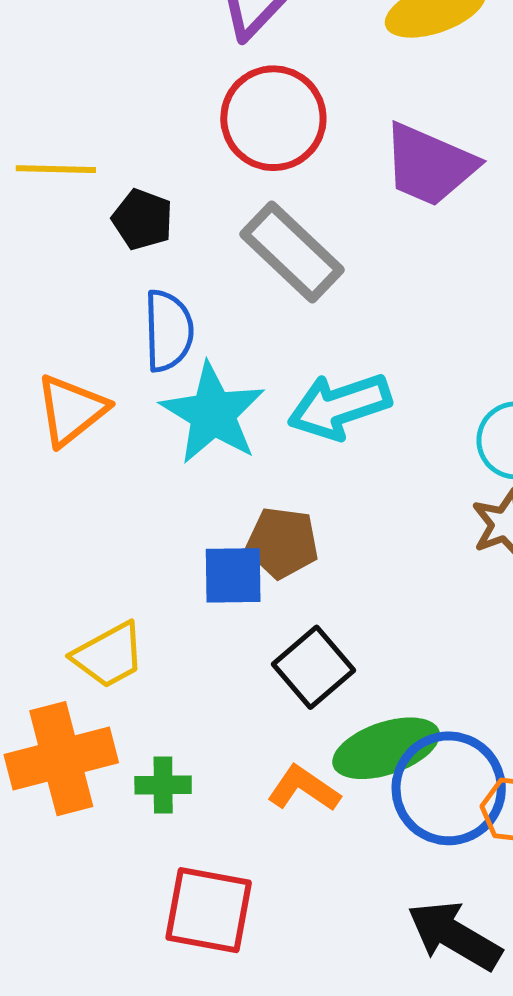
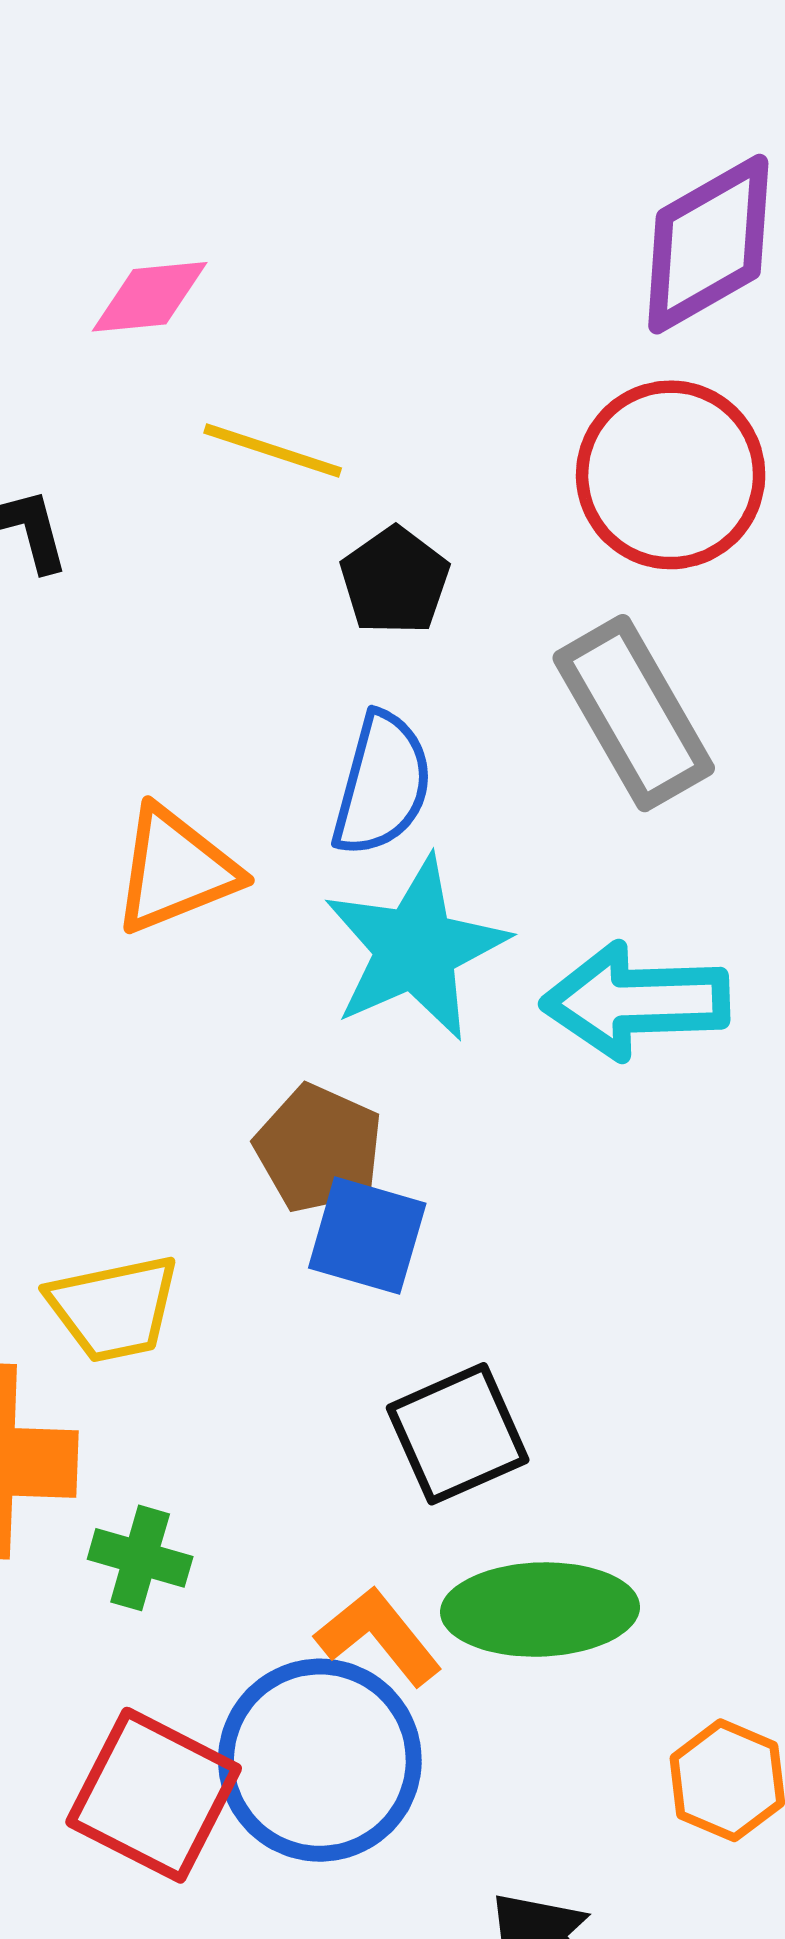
brown pentagon: (282, 543) -> (319, 1149), moved
blue circle: (449, 788) -> (320, 1760), moved

